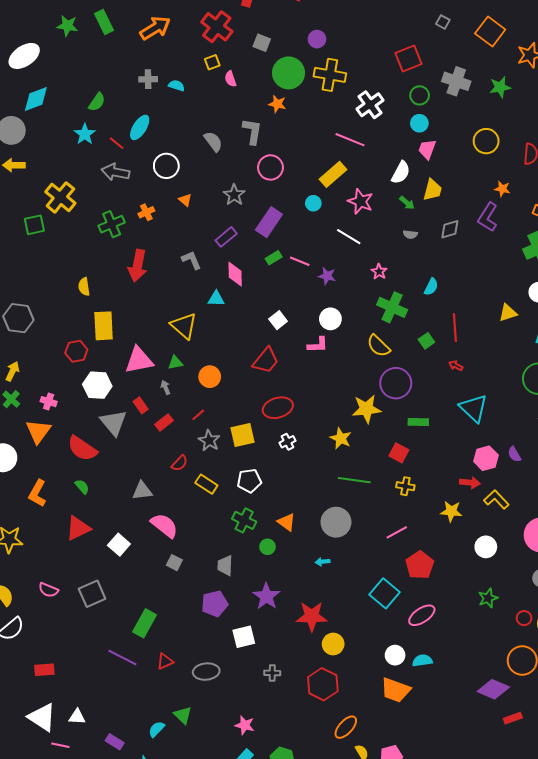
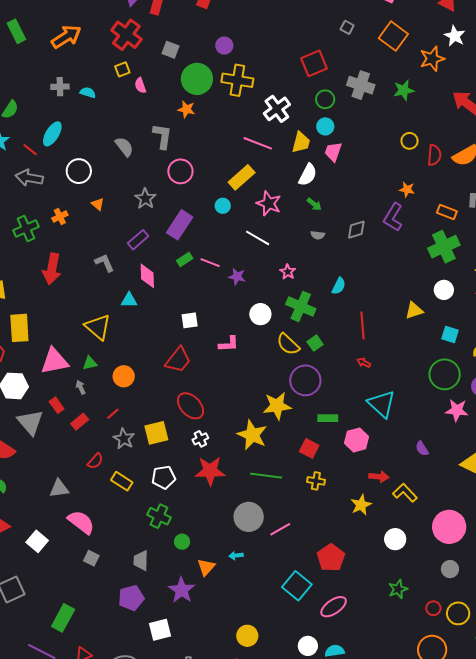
yellow circle: (486, 141) -> (409, 141), moved, size x0.7
yellow trapezoid: (432, 190) -> (301, 142), moved
white circle: (330, 319) -> (260, 314), moved
white square: (278, 320) -> (190, 320), turned 30
green square: (426, 341) -> (315, 343), moved
red ellipse: (278, 408) -> (190, 406), turned 64
yellow star: (341, 438) -> (252, 435), size x1.4
pink hexagon: (486, 458) -> (357, 440), moved
yellow star: (451, 511) -> (361, 505), turned -30
orange triangle: (287, 522) -> (206, 567), moved, turned 36
pink line: (397, 532) -> (280, 529), moved
red star: (312, 616) -> (210, 471), moved

